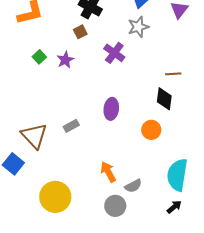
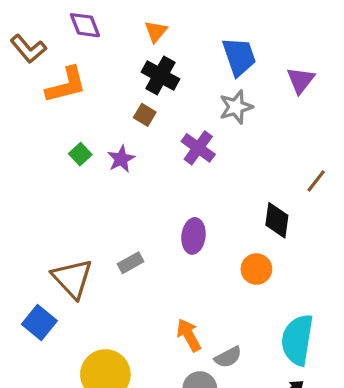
brown square: (80, 32) -> (145, 115), turned -32
brown line: (173, 74) -> (316, 181), moved, turned -49

